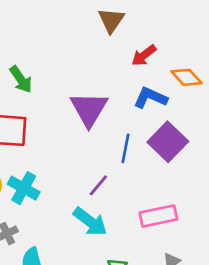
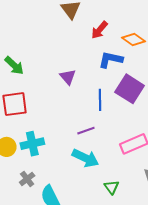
purple triangle: (89, 109) -> (68, 77), size x0.6
purple line: (98, 185) -> (86, 131), turned 42
cyan cross: (24, 188) -> (32, 144), turned -30

